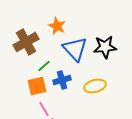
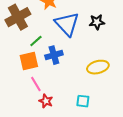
black star: (105, 47) -> (97, 22), size x0.7
yellow ellipse: (95, 86) -> (98, 67), moved

